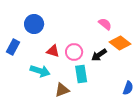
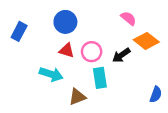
blue circle: (34, 24) -> (65, 22), moved
blue rectangle: (13, 47) -> (19, 31), moved

